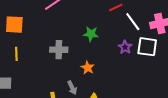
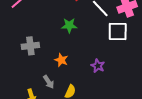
green star: (91, 34) -> (69, 25), moved
purple star: (125, 47) -> (98, 66), moved

